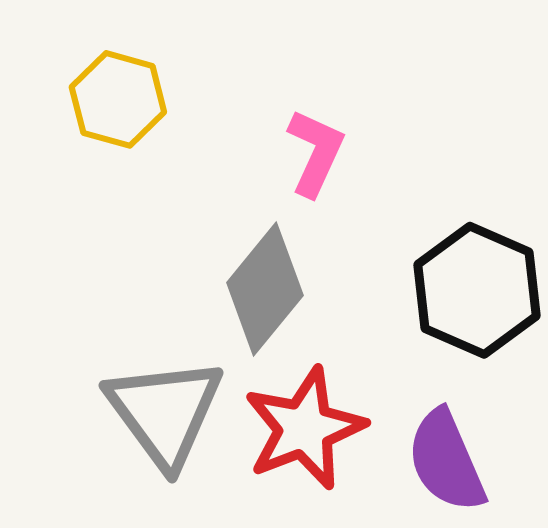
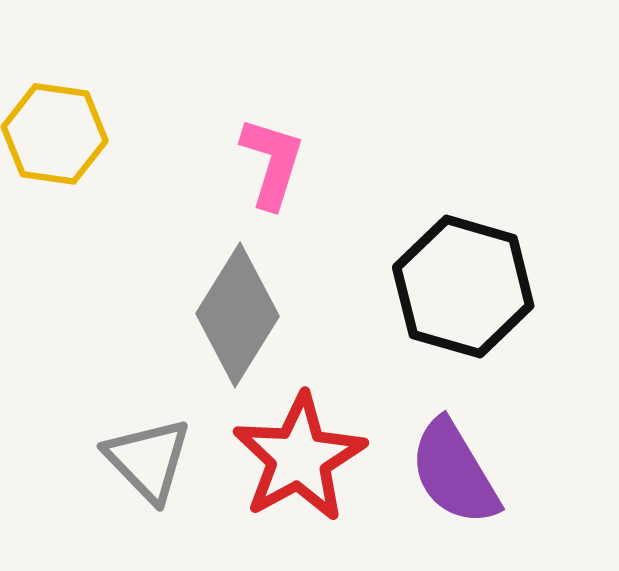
gray triangle: (165, 412) -> (148, 460), size x0.7

